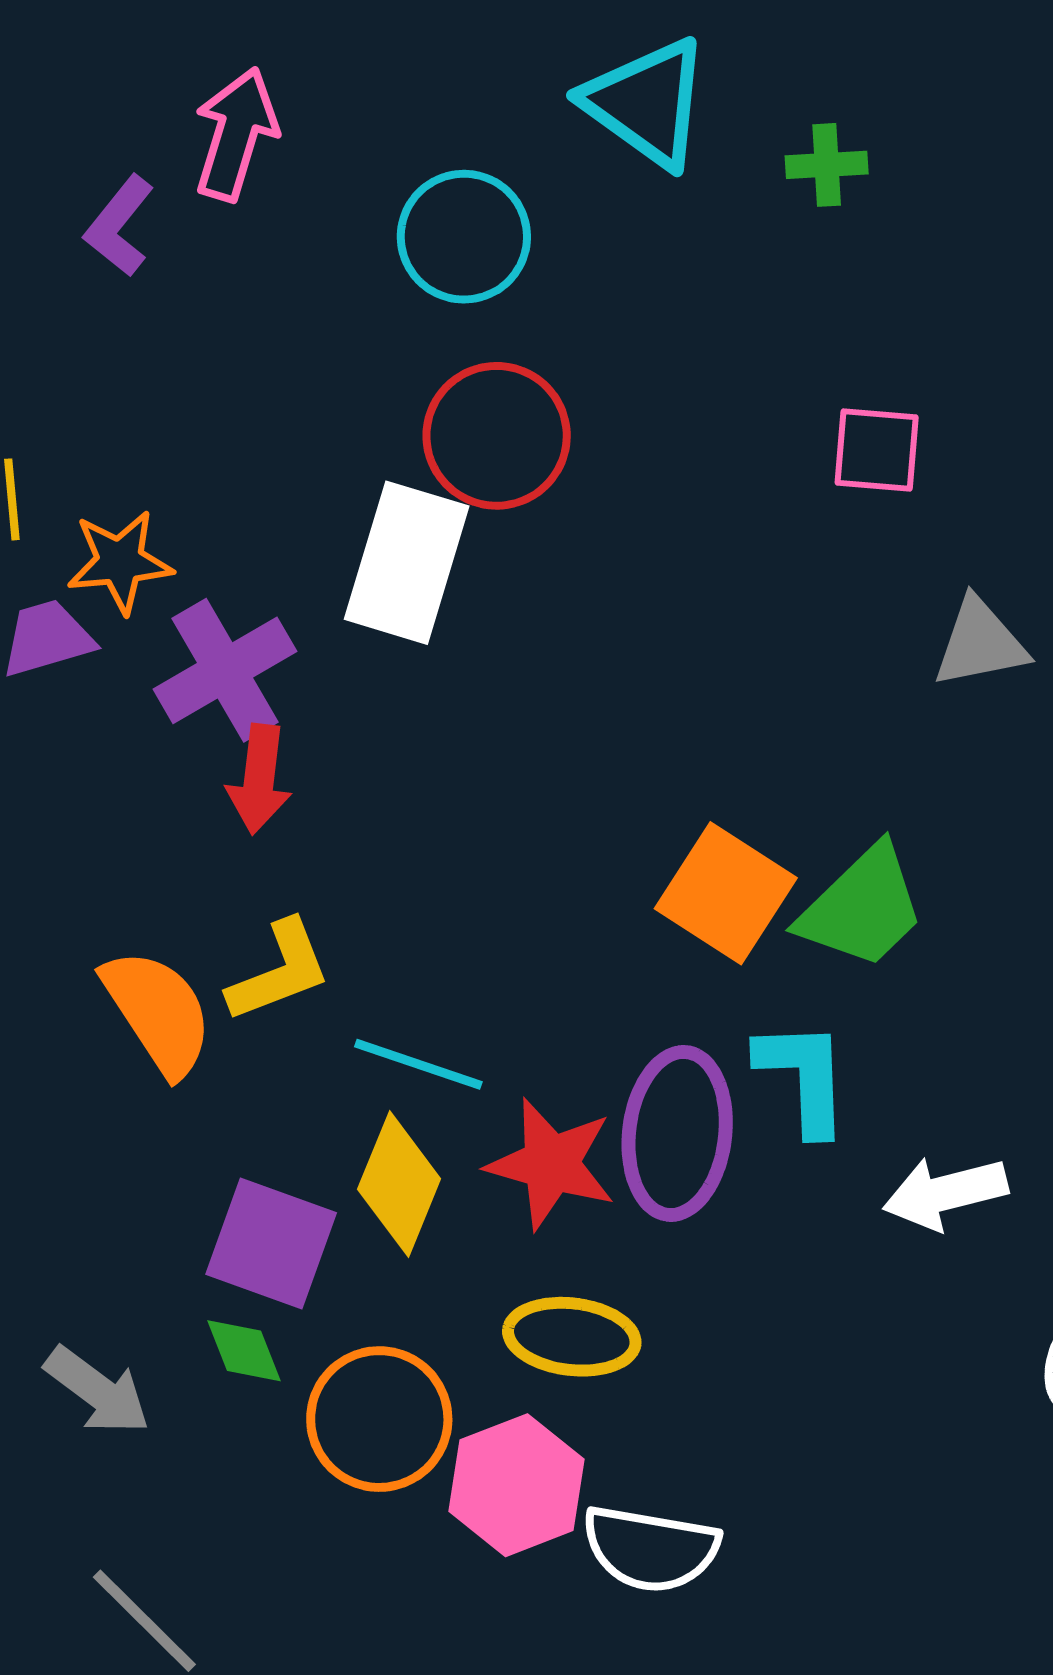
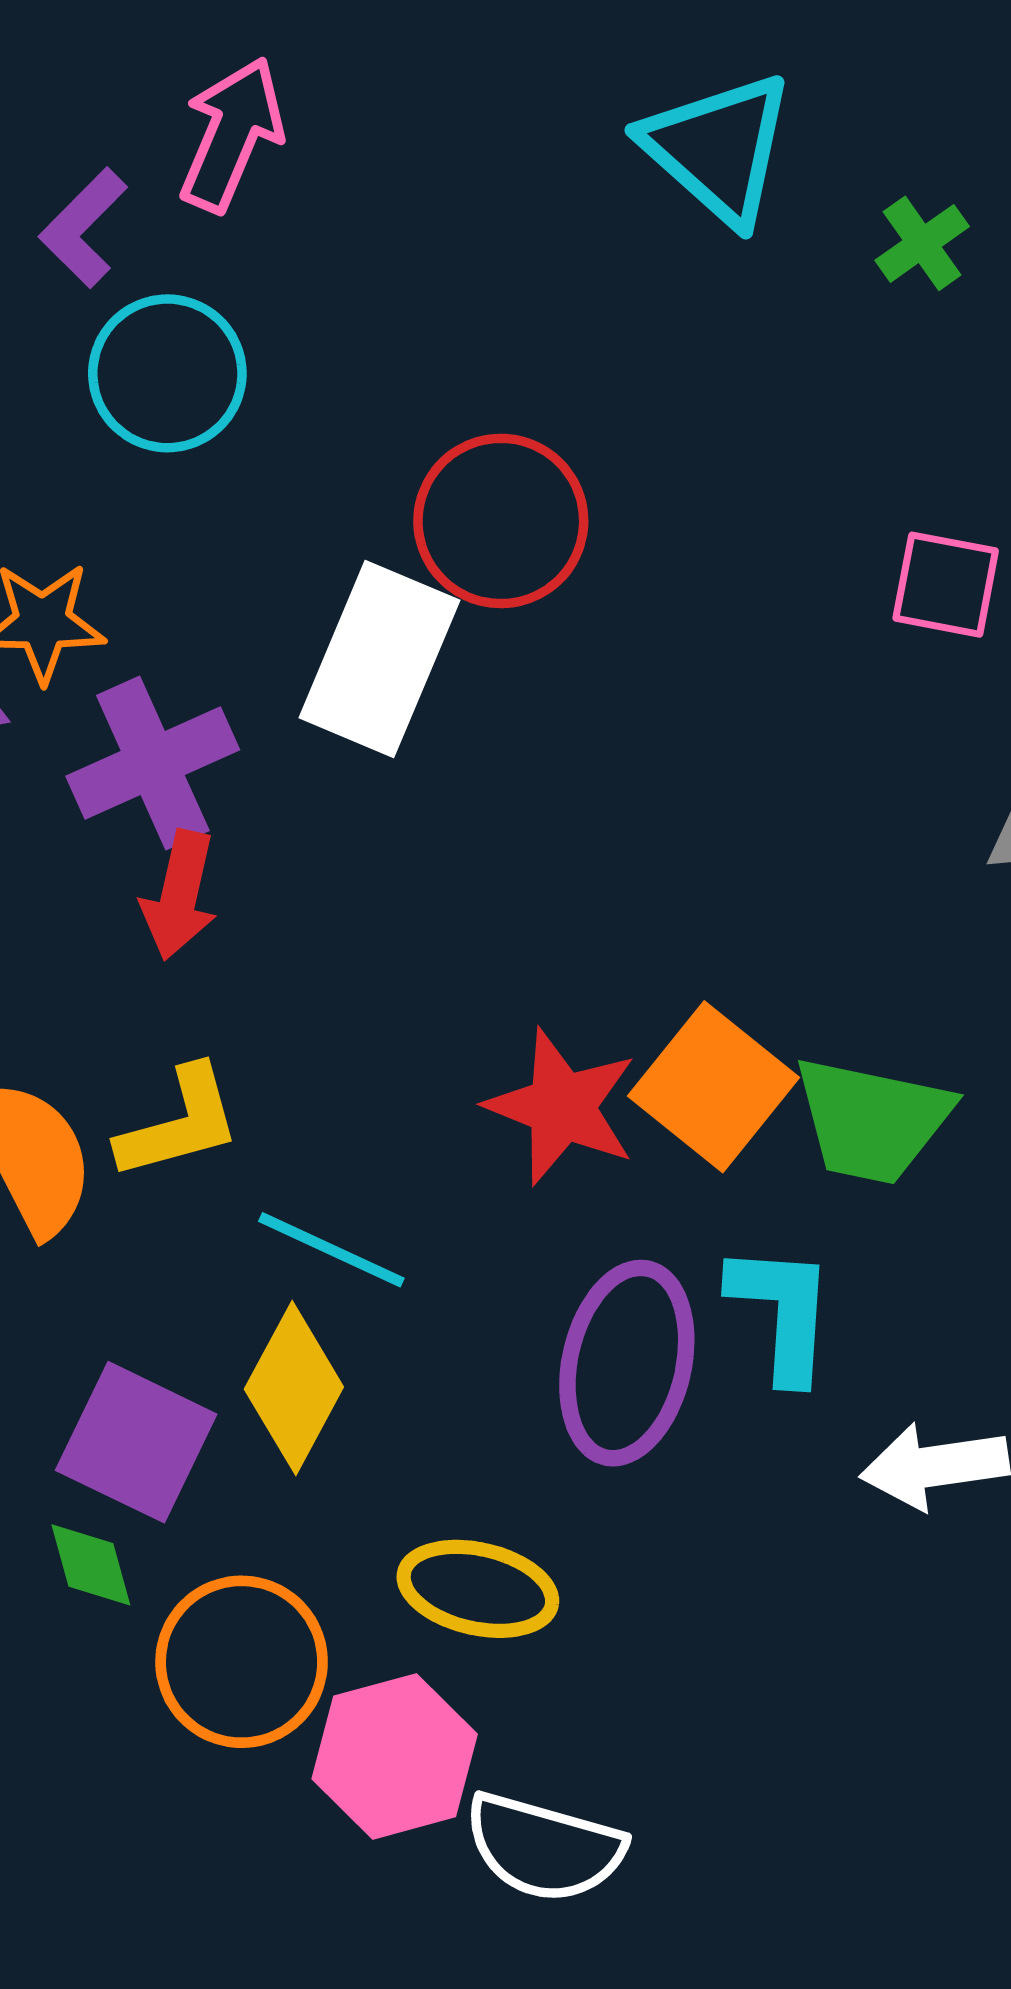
green cross: (827, 165) -> (922, 243), turned -38
cyan circle: (464, 237) -> (167, 373), moved
green trapezoid: (862, 907) -> (872, 1120), turned 50
red star: (551, 1164) -> (562, 1107), moved

